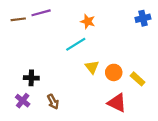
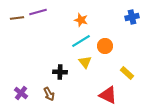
cyan line: (76, 44) -> (81, 41), moved
orange circle: (114, 72) -> (105, 46), moved
black cross: (31, 78) -> (60, 72), moved

